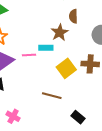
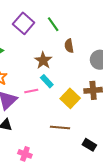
brown star: (60, 32) -> (43, 60), moved
cyan rectangle: (46, 48) -> (47, 81), turned 56

